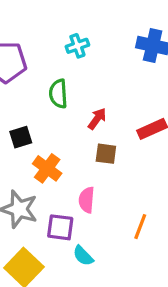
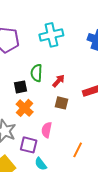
cyan cross: (77, 46) -> (51, 35), size x1.6
green semicircle: (58, 94) -> (37, 73), moved
black square: (21, 137) -> (21, 87), moved

